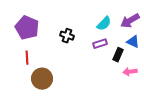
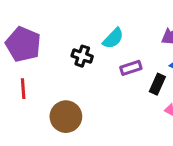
cyan semicircle: (104, 24) -> (113, 38), moved
brown circle: (42, 79) -> (66, 117), moved

